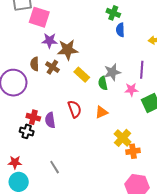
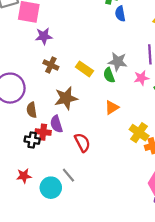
brown star: (68, 50) -> (66, 98), moved
brown semicircle: (35, 64) -> (32, 110), moved
gray star: (112, 72) -> (118, 62), turned 30
red semicircle: (75, 109) -> (82, 143), moved
red cross: (33, 117) -> (43, 132), moved
cyan circle: (19, 182) -> (51, 188), moved

